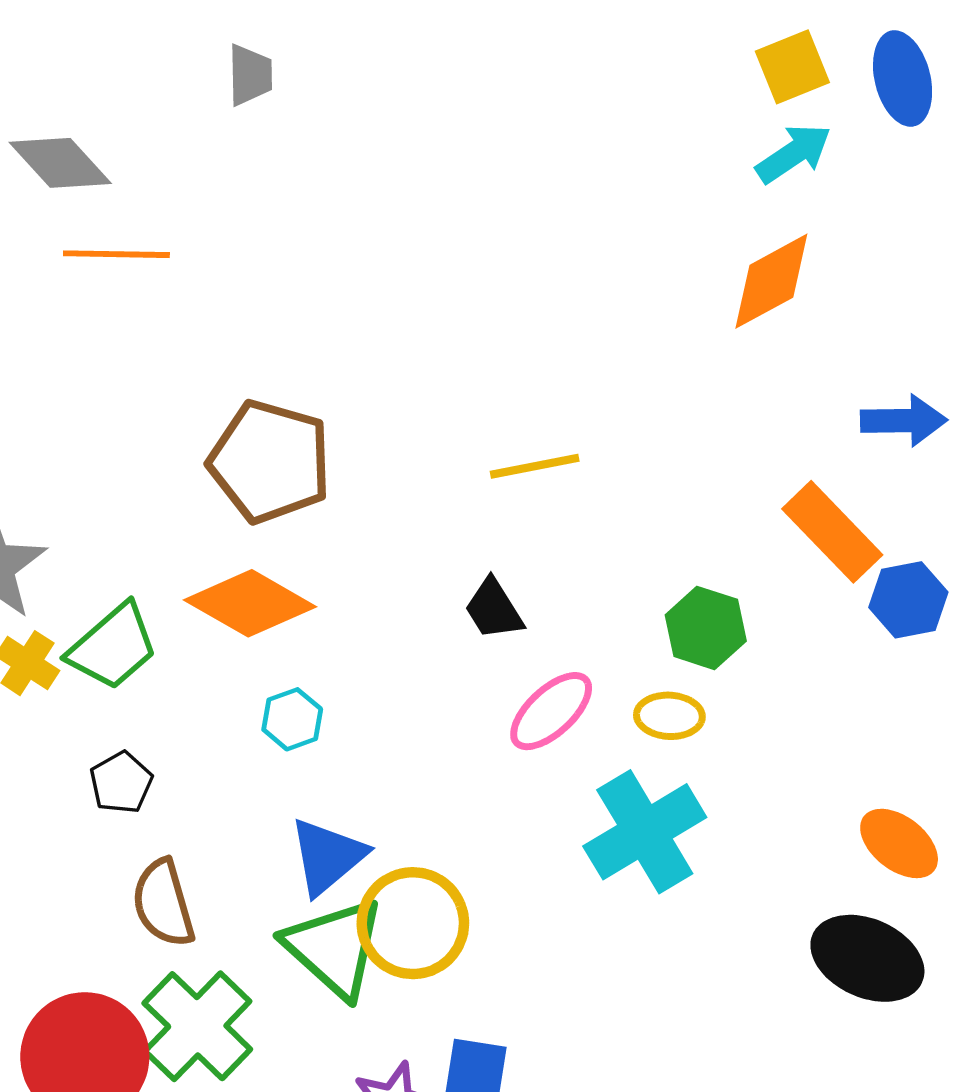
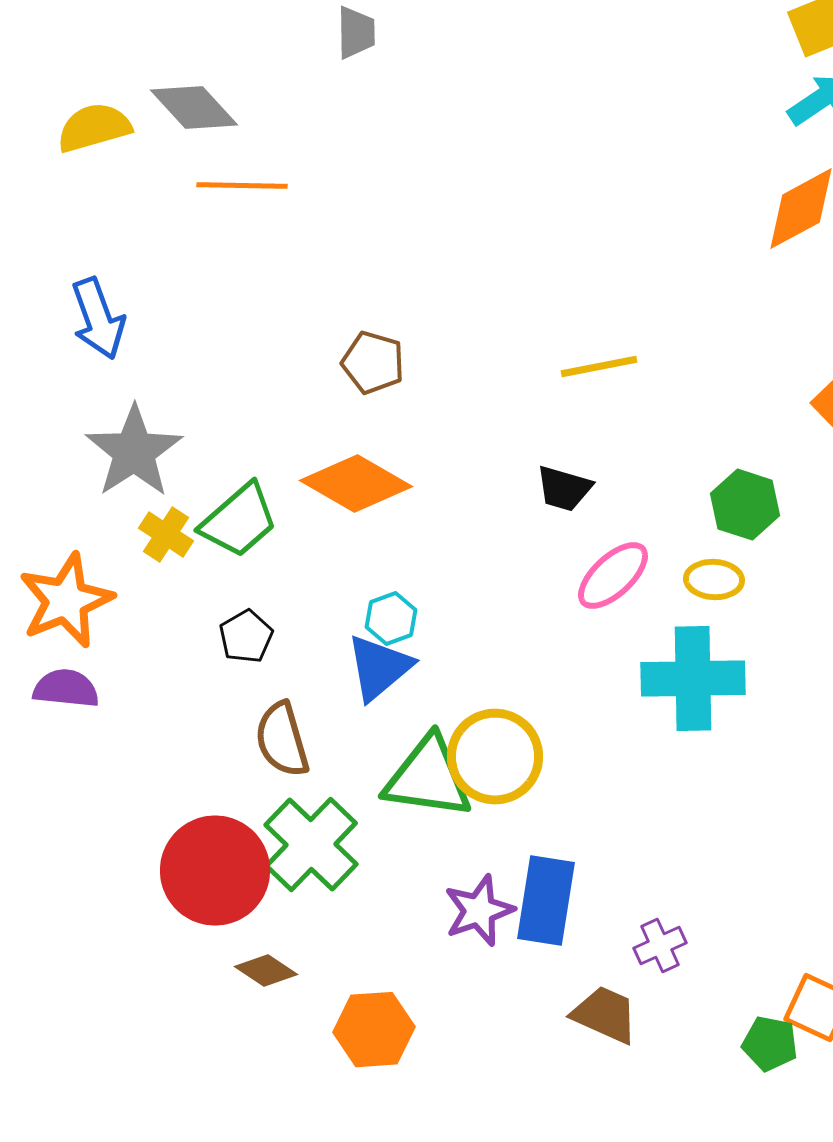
brown pentagon: (270, 462) -> (373, 363), size x0.6
black trapezoid: (494, 609) -> (564, 489), turned -42
cyan hexagon: (292, 719) -> (391, 619), moved
cyan cross: (645, 832) -> (693, 679), turned 30
blue triangle: (327, 856) -> (379, 668), moved
green triangle: (334, 948) -> (428, 778), turned -34

